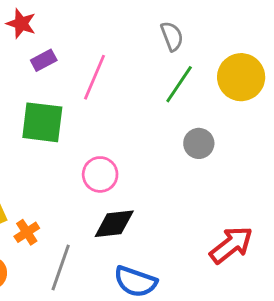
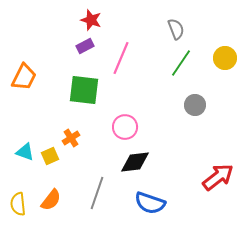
red star: (21, 24) -> (91, 20), moved
yellow circle: (241, 77) -> (225, 58), size x0.7
orange cross: (27, 232) -> (71, 138), moved

